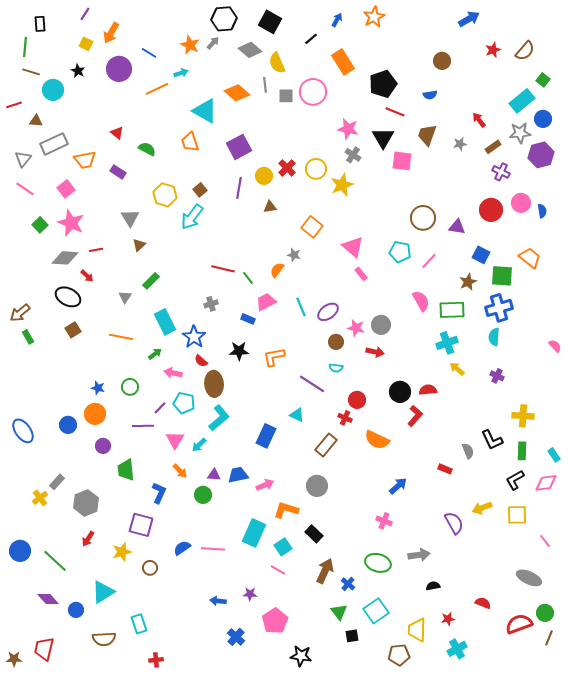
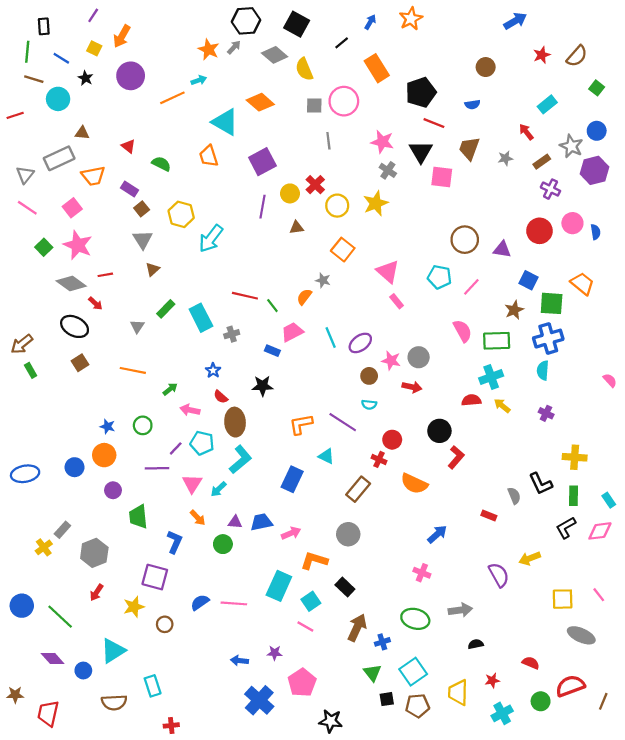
blue line: (149, 53) -> (61, 58), moved
gray line: (265, 85) -> (328, 141), moved
cyan rectangle: (522, 101) -> (547, 104), moved, size x0.7
brown triangle: (36, 121) -> (82, 133), moved
gray star: (520, 133) -> (571, 146), turned 30
yellow circle: (316, 169) -> (337, 206), moved
brown square: (200, 190) -> (142, 209), moved
gray diamond: (65, 258) -> (71, 284), turned 32
cyan rectangle: (165, 322) -> (201, 318), moved
blue star: (194, 337) -> (213, 370), size x0.6
orange L-shape: (274, 357) -> (301, 424), moved
red semicircle: (428, 390) -> (471, 400), moved
blue ellipse: (23, 431) -> (25, 474), turned -65
yellow square: (517, 515) -> (563, 599), moved
blue cross: (348, 584) -> (382, 642), turned 32
green circle: (545, 613) -> (541, 701), moved
blue cross: (236, 637) -> (259, 700), size x1.5
brown pentagon: (399, 655) -> (417, 706), moved
brown star: (14, 659) -> (15, 695), moved

